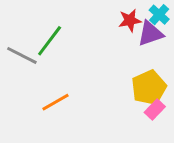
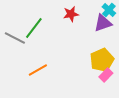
red star: (130, 20) -> (71, 14), moved

